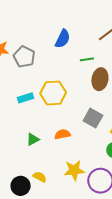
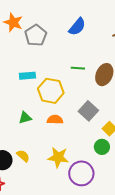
green line: (87, 59) -> (78, 68), moved
yellow hexagon: (53, 93) -> (51, 91), moved

